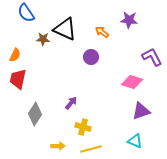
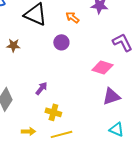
brown star: (43, 39) -> (13, 45), moved
cyan triangle: (135, 141) -> (116, 129), moved

